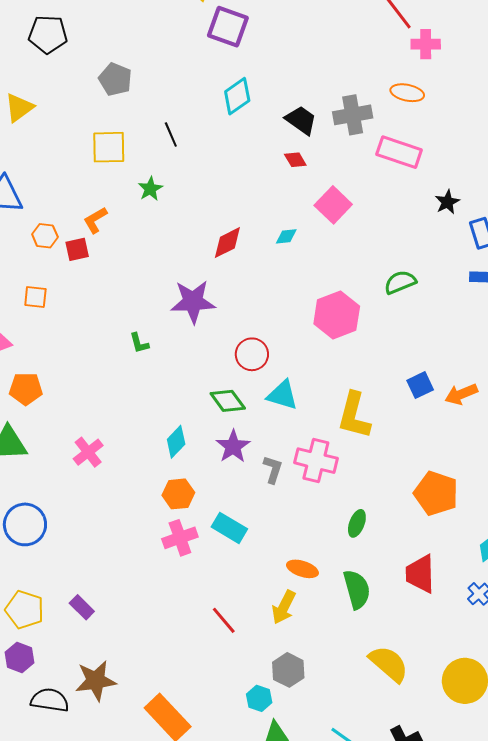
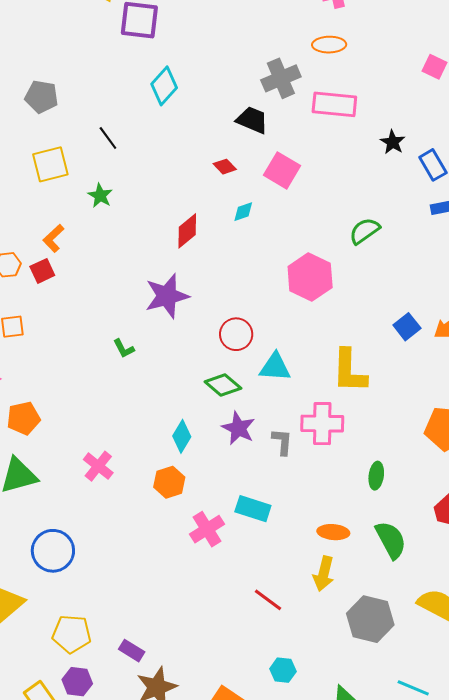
black trapezoid: (301, 120) -> (252, 120), moved
red diamond: (295, 160) -> (225, 167), moved
orange hexagon: (178, 494) -> (169, 482), moved
purple rectangle: (82, 607) -> (132, 651), moved
gray hexagon: (288, 670) -> (370, 619), moved, size x1.4
cyan hexagon: (259, 698) -> (283, 670), moved

